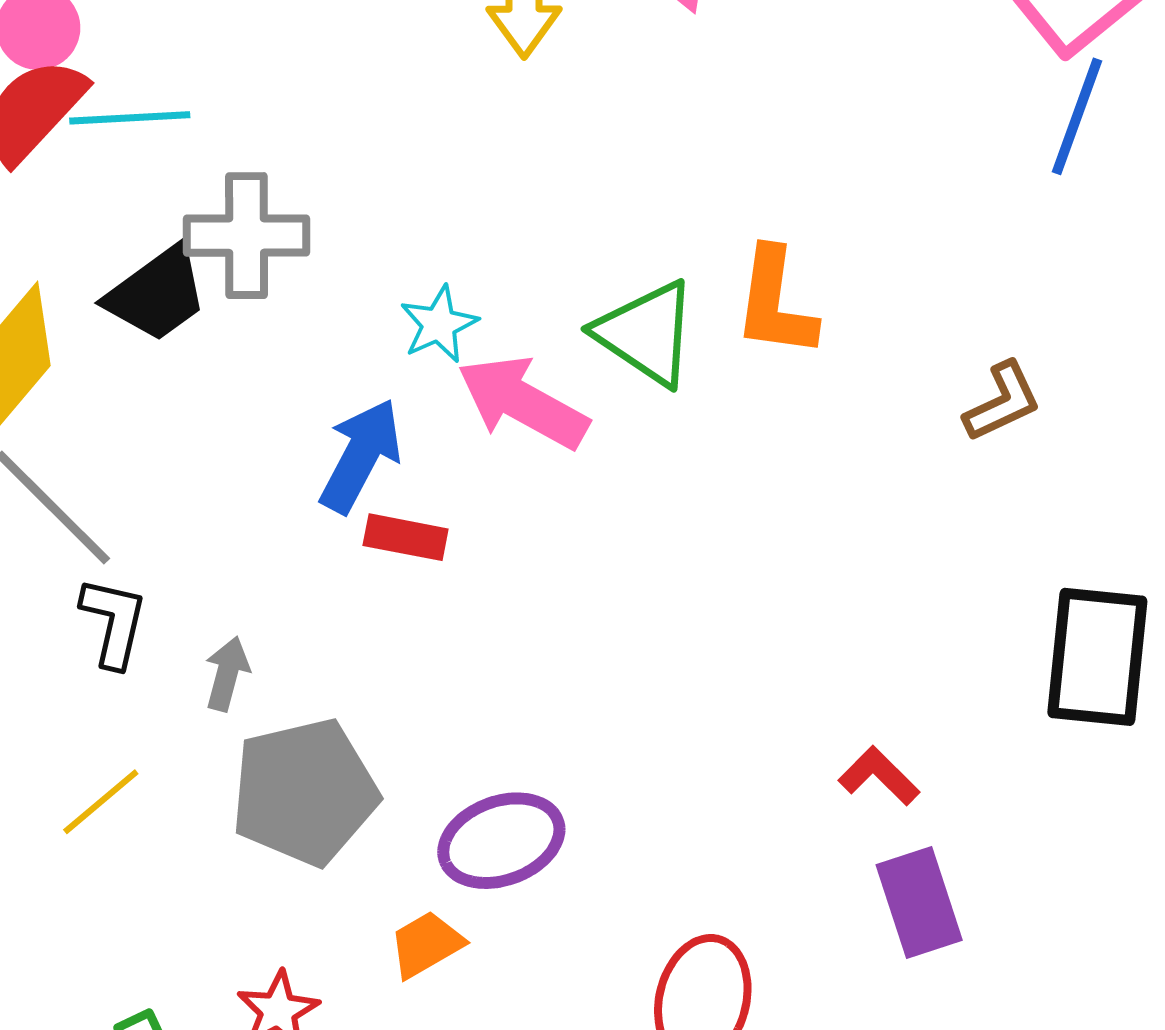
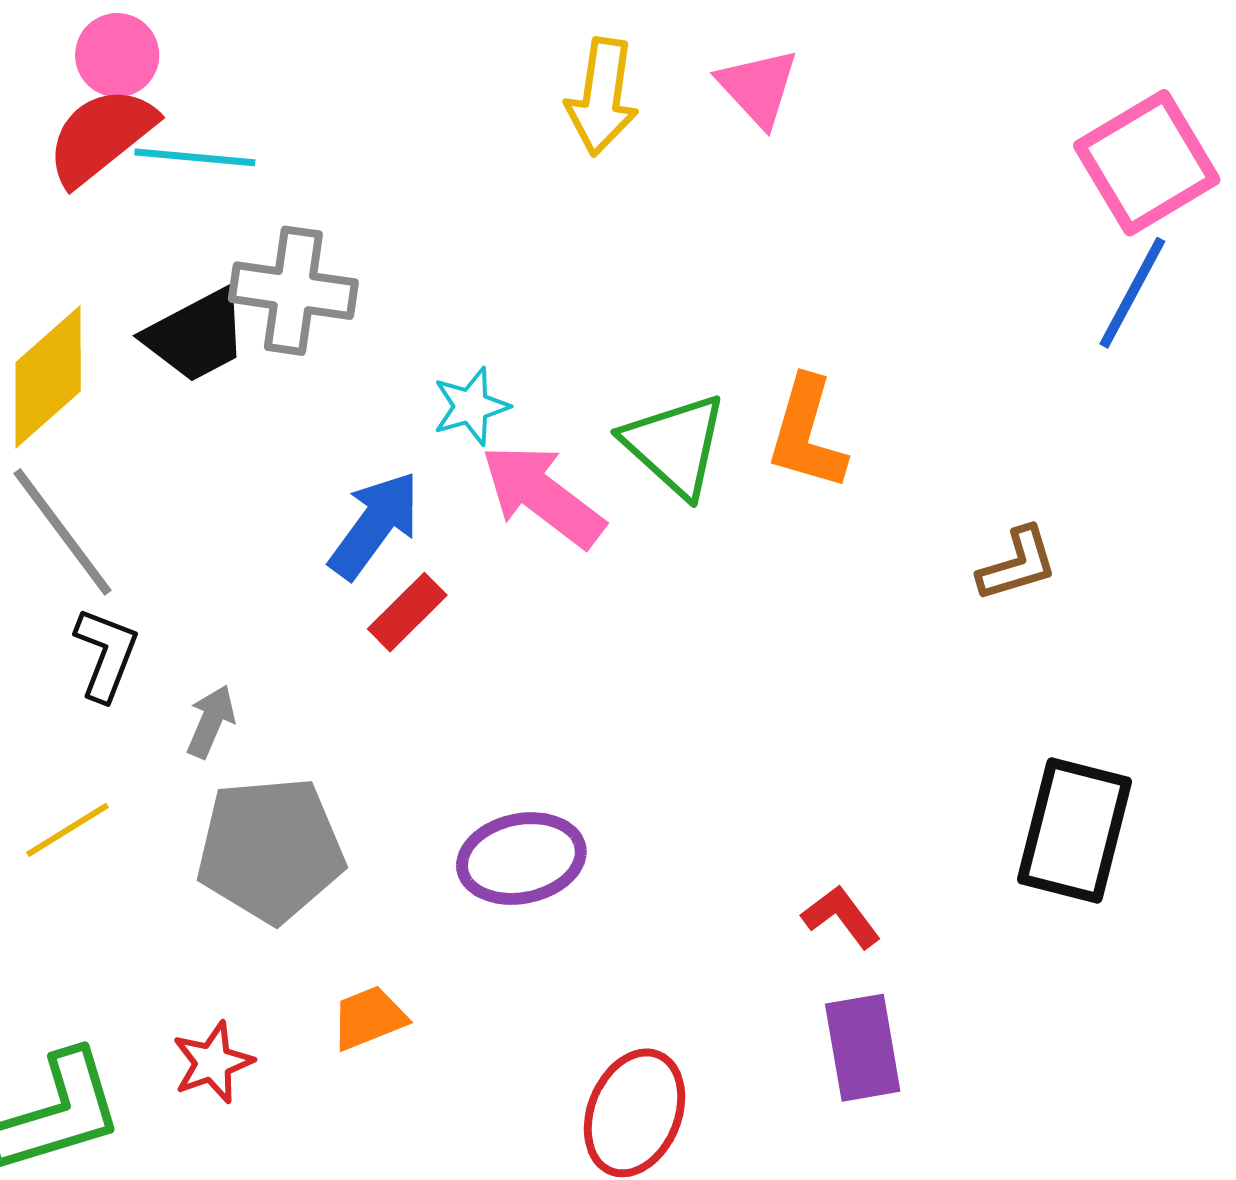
red rectangle: (406, 537) -> (407, 612), turned -64
purple ellipse: (501, 841) -> (521, 859), moved

